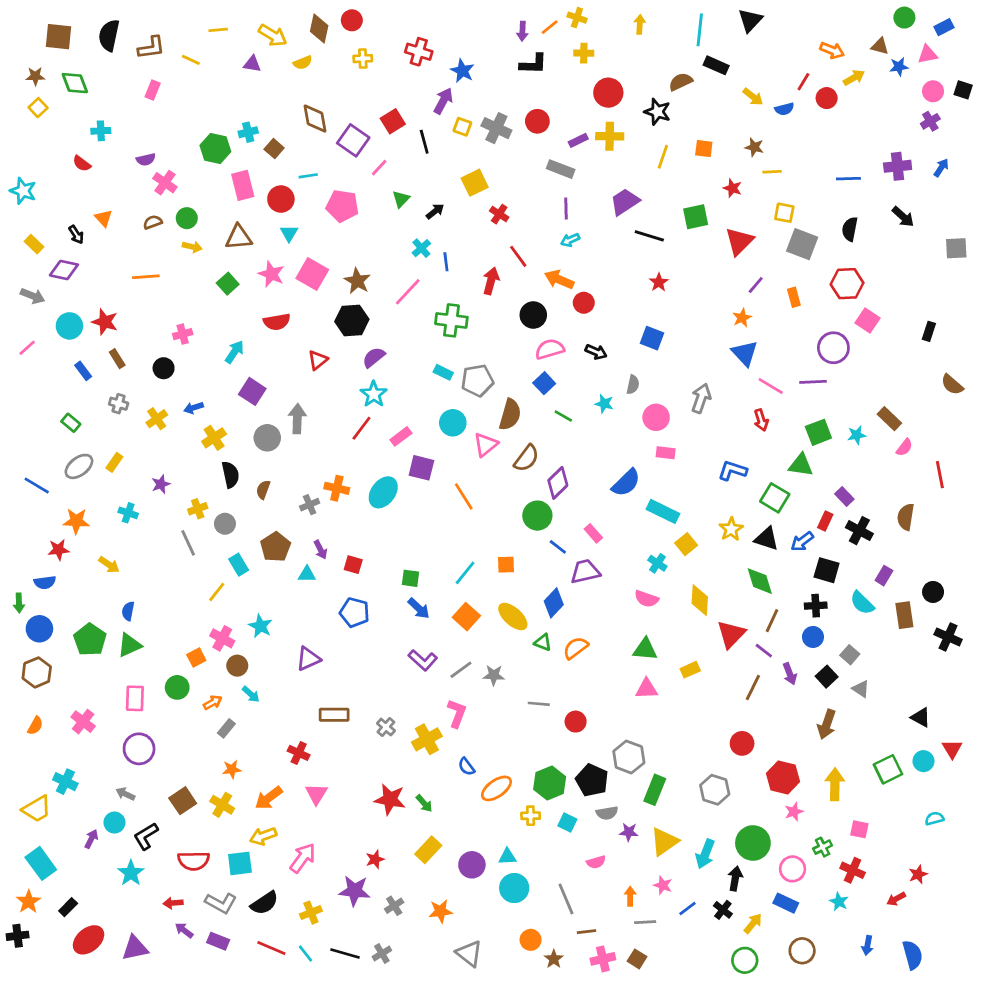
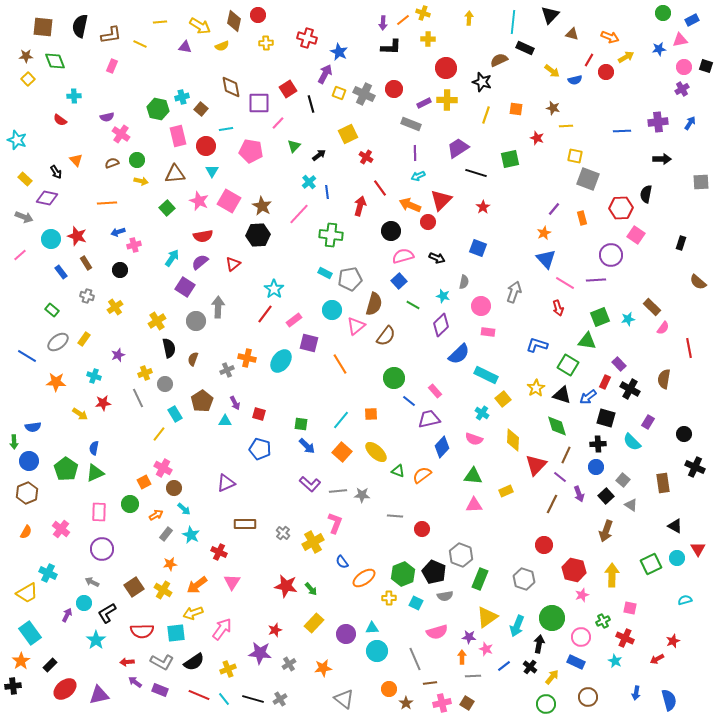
brown triangle: (880, 46) -> (572, 34), moved
purple square: (353, 140) -> (259, 103), turned -35
black arrow: (903, 217) -> (662, 159), turned -42
black semicircle: (850, 229) -> (646, 194), moved
red triangle: (739, 241) -> (441, 200), moved
purple semicircle: (374, 357) -> (200, 262), moved
blue arrow: (194, 408) -> (118, 232), moved
purple diamond: (558, 483) -> (441, 325), moved
red star: (59, 550) -> (103, 403), moved
blue diamond: (554, 603) -> (442, 447), moved
brown rectangle: (904, 615) -> (663, 483), moved
cyan star: (260, 626) -> (191, 535), moved
gray line: (461, 670) -> (338, 491), turned 30
purple star: (629, 832) -> (469, 637), moved
pink semicircle: (596, 862) -> (437, 632), size x1.5

